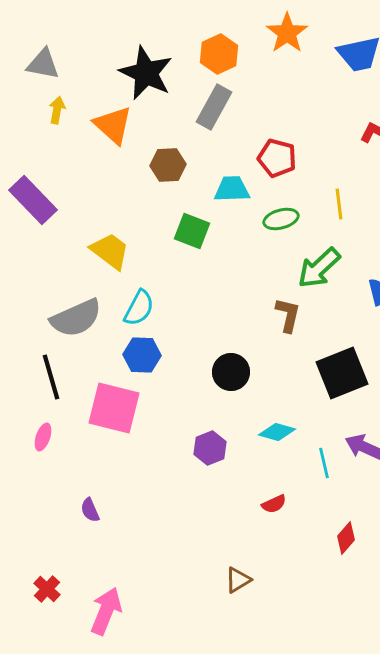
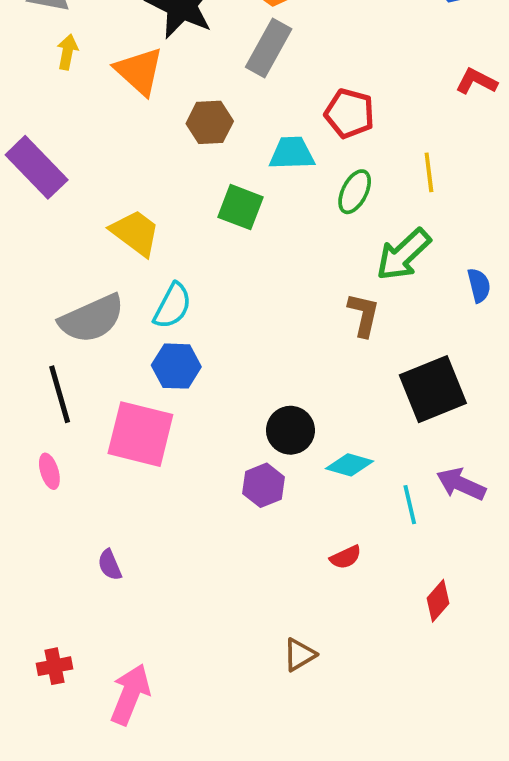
green ellipse: (281, 219) -> (355, 192), turned -48
black circle: (231, 372) -> (290, 430), moved
pink ellipse: (43, 437) -> (49, 471), turned -36
red cross: (47, 589) -> (55, 666), turned 36

